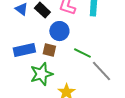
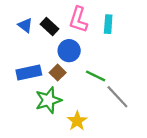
brown square: (49, 50) -> (58, 73), turned 32

